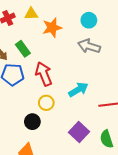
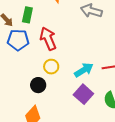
green rectangle: (23, 49) -> (27, 15), turned 49
cyan arrow: (78, 90) -> (84, 70), moved

